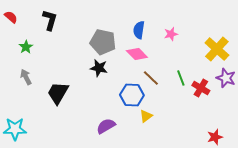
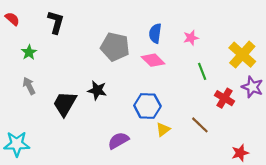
black star: (99, 68) -> (97, 90), moved
brown line: (151, 78) -> (200, 125), moved
green line: (181, 78) -> (202, 71), moved

